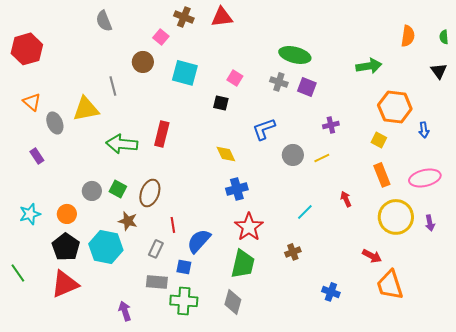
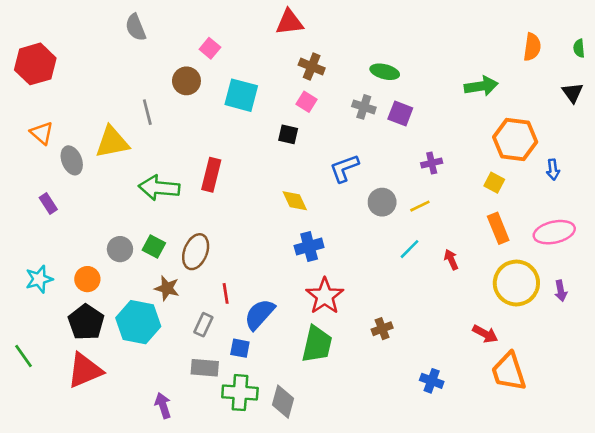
brown cross: (184, 17) -> (312, 67), moved
green ellipse: (295, 55) -> (385, 72), size x0.7
cyan line: (305, 212) -> (409, 249), moved
gray diamond: (233, 302) -> (283, 402), moved

